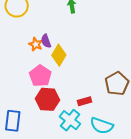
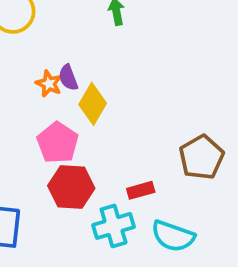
cyan cross: (70, 120) -> (114, 226), turned 35

